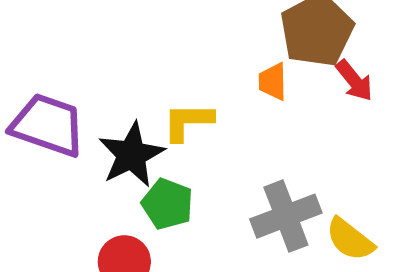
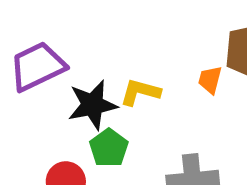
purple trapezoid: (48, 125) -> (37, 66), turned -60

